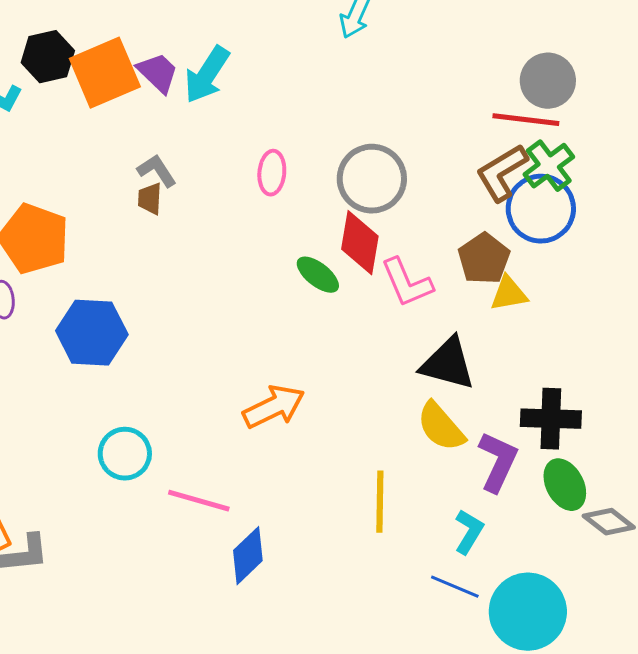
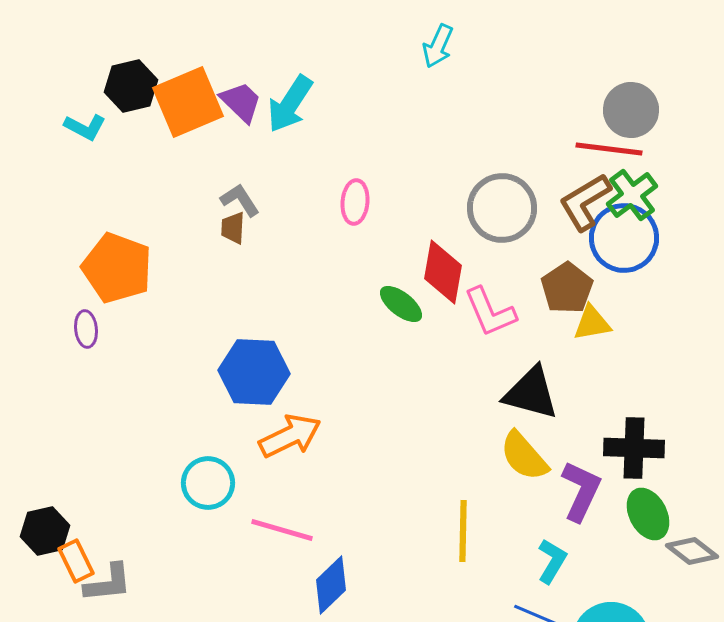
gray circle: (372, 179) -> (502, 208), moved
blue hexagon: (92, 333) -> (254, 372), moved
orange arrow: (274, 407) -> (290, 436), moved

